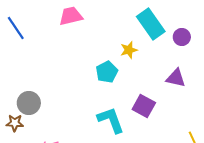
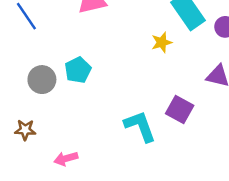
cyan pentagon: (107, 72) -> (78, 70), moved
gray circle: (29, 103) -> (42, 80), moved

